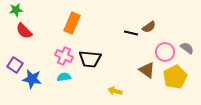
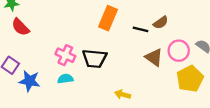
orange rectangle: (72, 23) -> (108, 18), moved
brown triangle: (147, 70) -> (154, 57), moved

